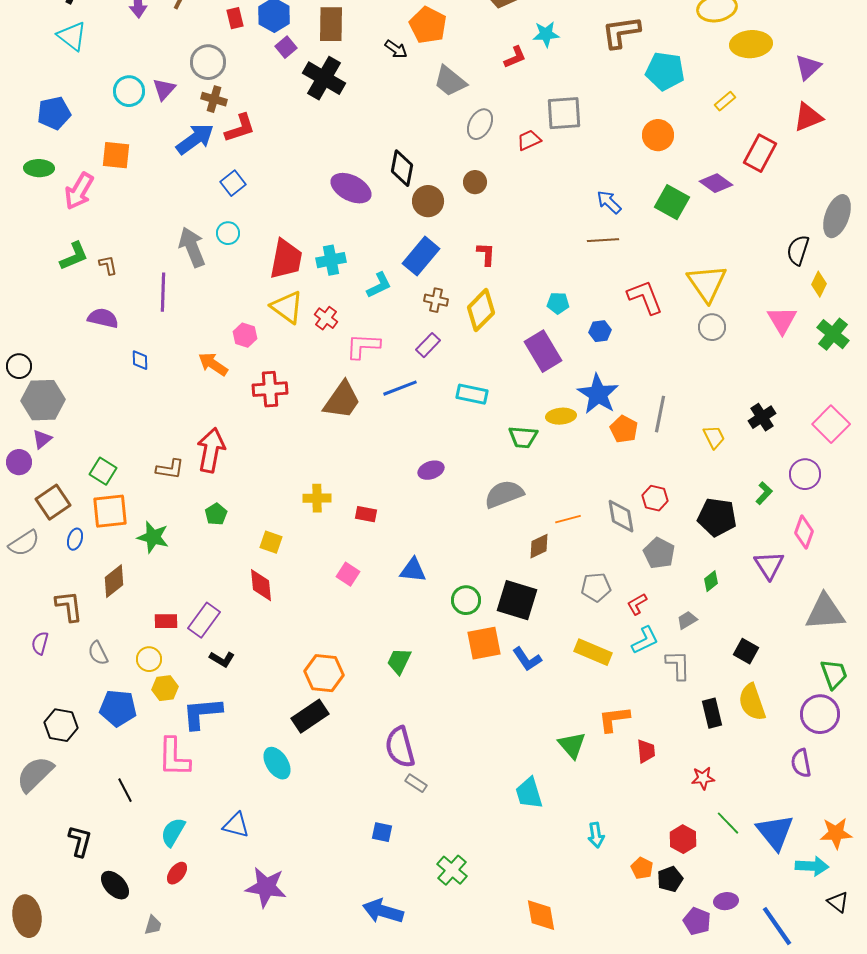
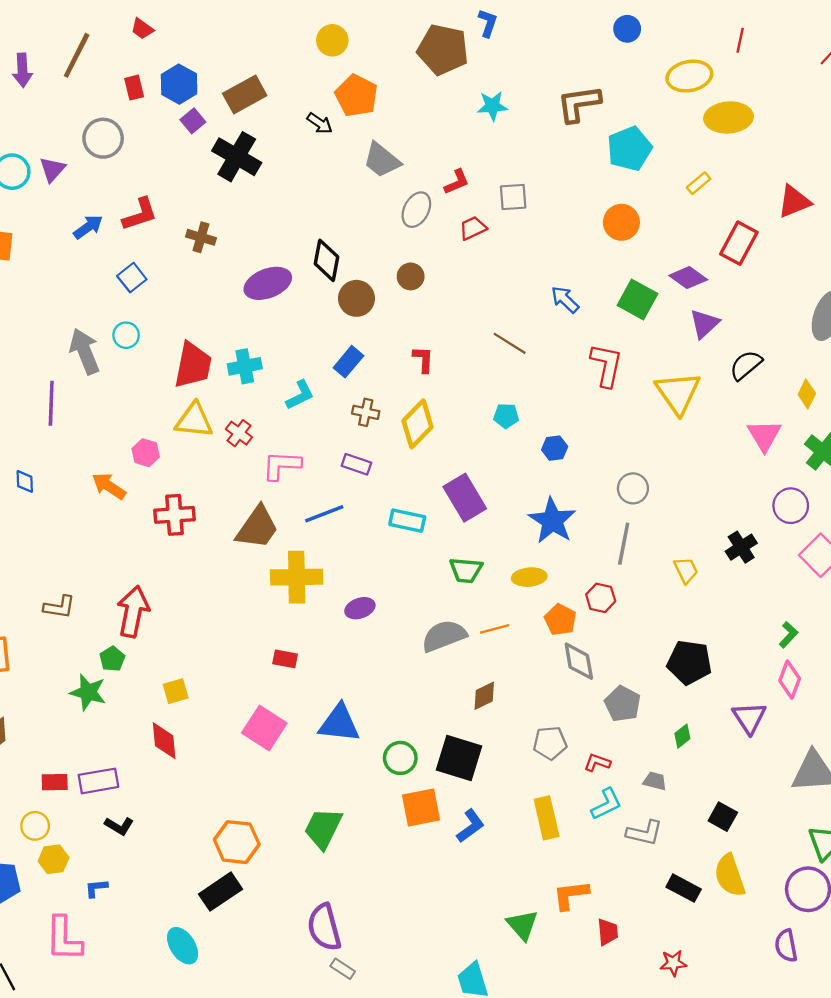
brown rectangle: (331, 24) -> (245, 94), turned 60
red L-shape: (515, 57) -> (457, 182), moved
purple triangle: (808, 67) -> (704, 324), moved
cyan pentagon: (665, 71) -> (629, 149), turned -30
brown cross: (214, 99) -> (201, 237), moved
gray square: (564, 113) -> (513, 197), size x0.7
blue arrow: (195, 139) -> (88, 227), size x0.7
purple ellipse: (351, 188) -> (268, 283), turned -48
brown line: (603, 240) -> (510, 343), moved, turned 36
black semicircle: (798, 250) -> (746, 365), moved, turned 32
blue rectangle: (421, 256) -> (348, 362), size x0.7
red L-shape: (645, 297) -> (606, 365), moved, turned 33
yellow triangle: (287, 307) -> (194, 420), turned -30
gray circle: (712, 327) -> (633, 488), moved
purple rectangle: (428, 345) -> (356, 464), turned 65
purple rectangle: (543, 351) -> (465, 498), moved
yellow ellipse: (561, 416) -> (529, 577), moved
orange pentagon: (624, 429) -> (560, 620), moved
red arrow: (211, 450) -> (133, 612), moved
purple circle: (805, 474) -> (791, 506), moved
green L-shape: (764, 493) -> (788, 635), moved
yellow cross: (317, 498) -> (297, 577), moved, size x1.6
red hexagon: (655, 498) -> (601, 598), moved
orange line: (568, 519) -> (495, 629), moved
green star: (153, 537) -> (88, 692), moved
yellow square: (271, 542) -> (176, 691), turned -35
blue triangle: (413, 570) -> (339, 723), size x1.4
pink square: (348, 574) -> (264, 728), size x1.6
red L-shape: (637, 604) -> (597, 763), turned 50
purple rectangle: (204, 620) -> (98, 781), turned 44
gray trapezoid: (687, 620) -> (655, 781), turned 45
yellow rectangle: (593, 652) -> (547, 818), turned 54
blue L-shape: (527, 659) -> (471, 826), turned -92
green trapezoid: (399, 661) -> (323, 828), size x1.4
gray L-shape: (678, 665) -> (644, 833), turned 104
blue L-shape: (202, 713) -> (96, 888), size x0.5
black rectangle: (712, 713) -> (684, 888), turned -48

